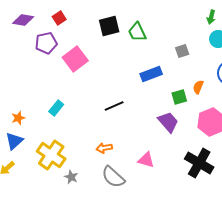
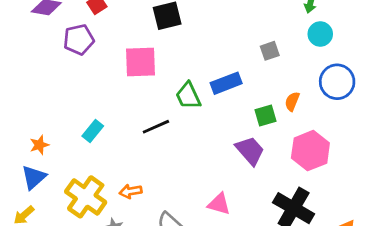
green trapezoid: (137, 32) -> (188, 96), moved
pink square: (75, 59) -> (140, 62), moved, turned 35
black line: (114, 106) -> (156, 127), moved
orange arrow: (104, 148) -> (131, 191), moved

